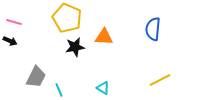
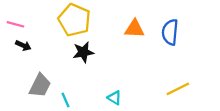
orange triangle: (104, 37) -> (134, 29), moved
black arrow: (10, 41) -> (23, 45), moved

